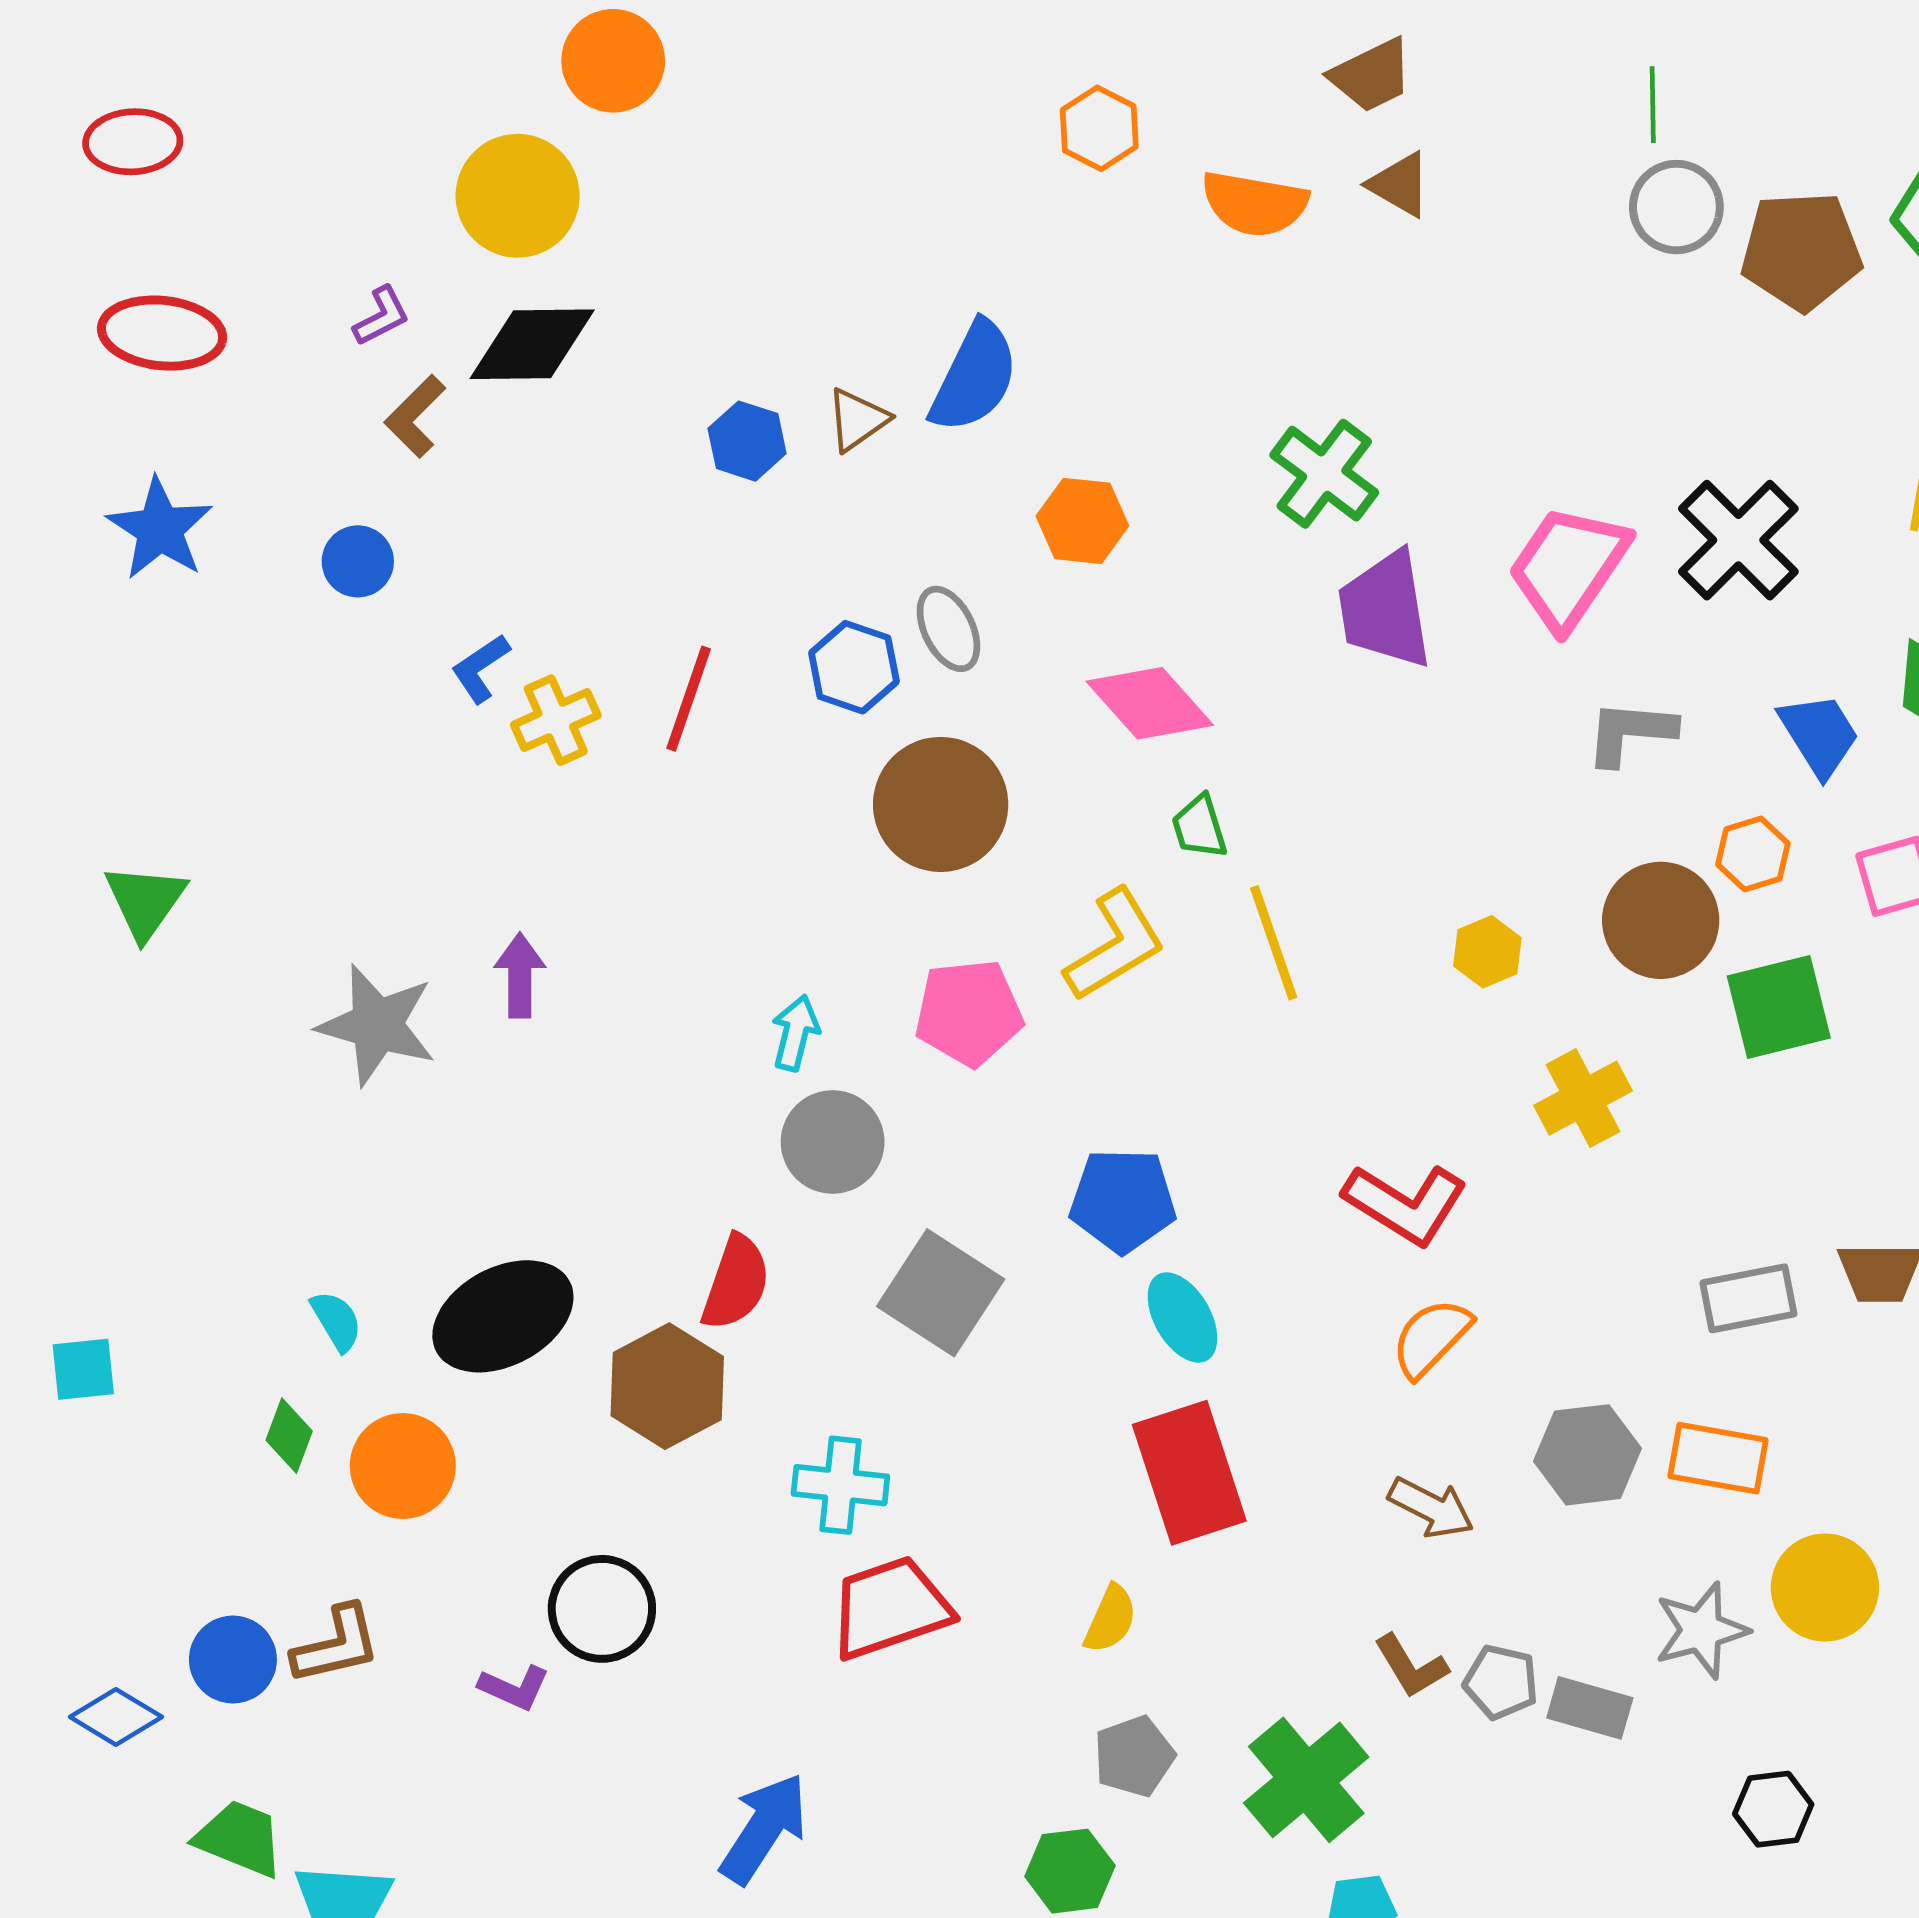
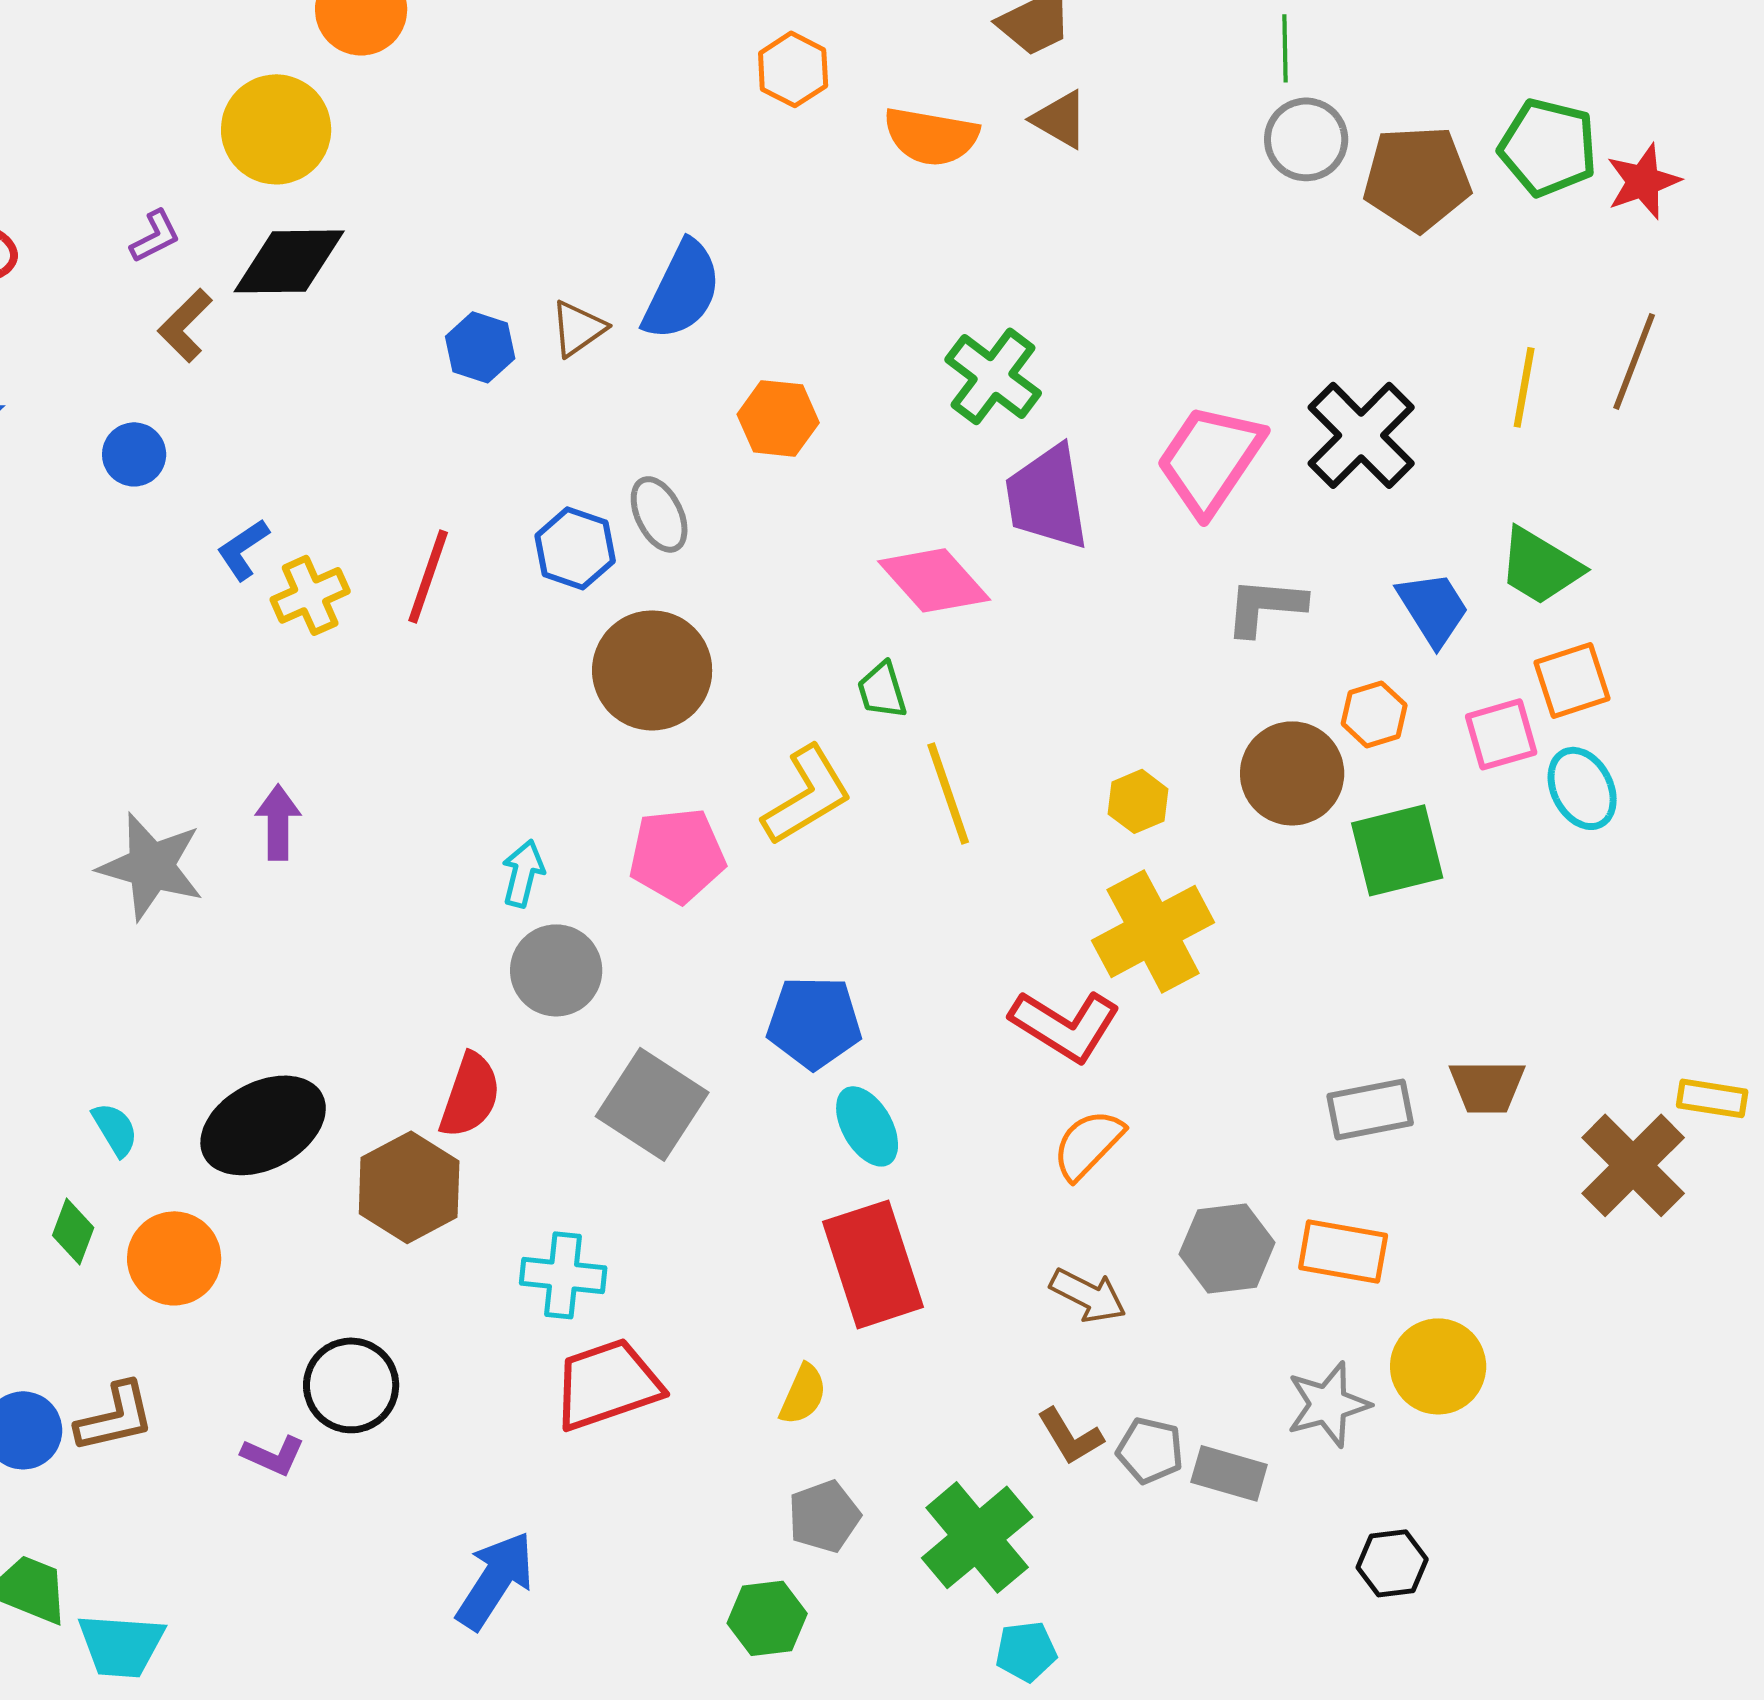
pink diamond: (1150, 703) -> (934, 580), moved
yellow cross: (1583, 1098) -> (1153, 931), moved, size x1.4

